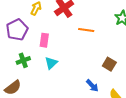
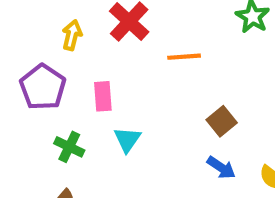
green cross: (23, 60) -> (69, 147), turned -32
brown square: (109, 64) -> (222, 121), moved, turned 32

